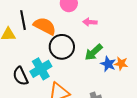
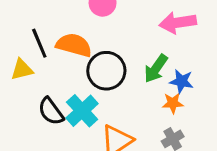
pink arrow: (90, 22) -> (178, 23), moved, size x1.6
orange star: (121, 64) -> (173, 103), moved
black semicircle: (20, 76) -> (51, 111), moved

